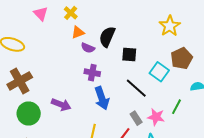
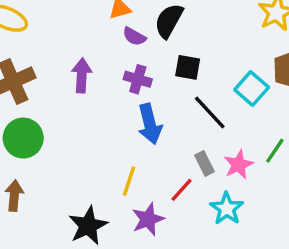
black square: (129, 54) -> (188, 67), moved
purple arrow: (61, 105) -> (82, 75), moved, turned -114
pink star: (156, 117) -> (239, 165), turned 30

